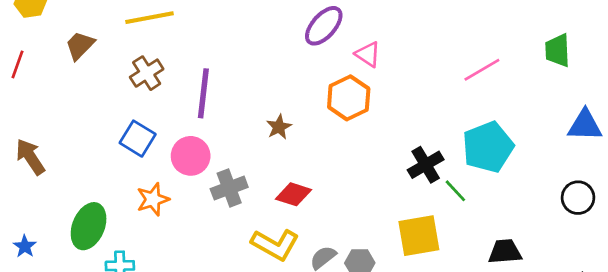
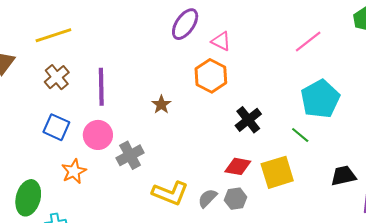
black cross: (426, 165) -> (248, 120), moved
red diamond: (294, 194) -> (238, 166), moved

